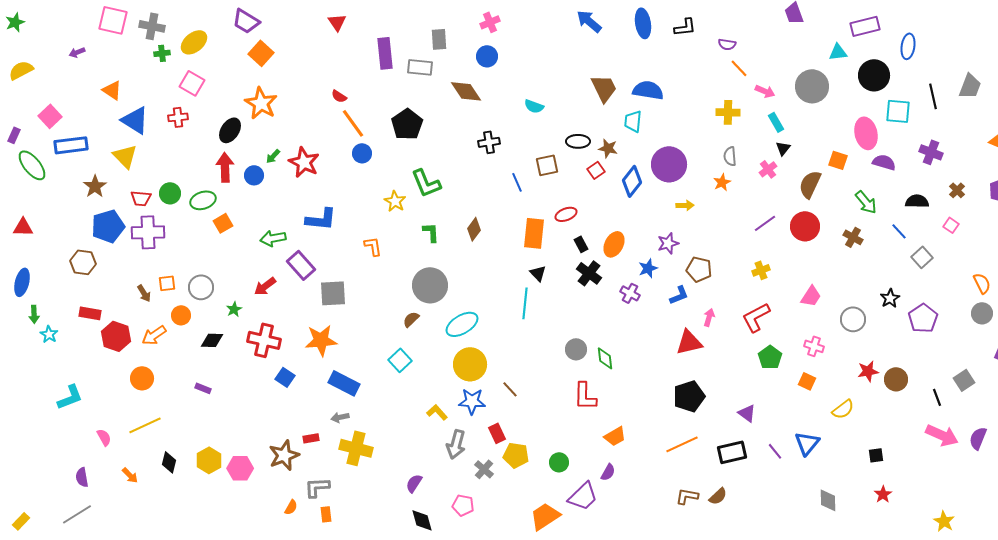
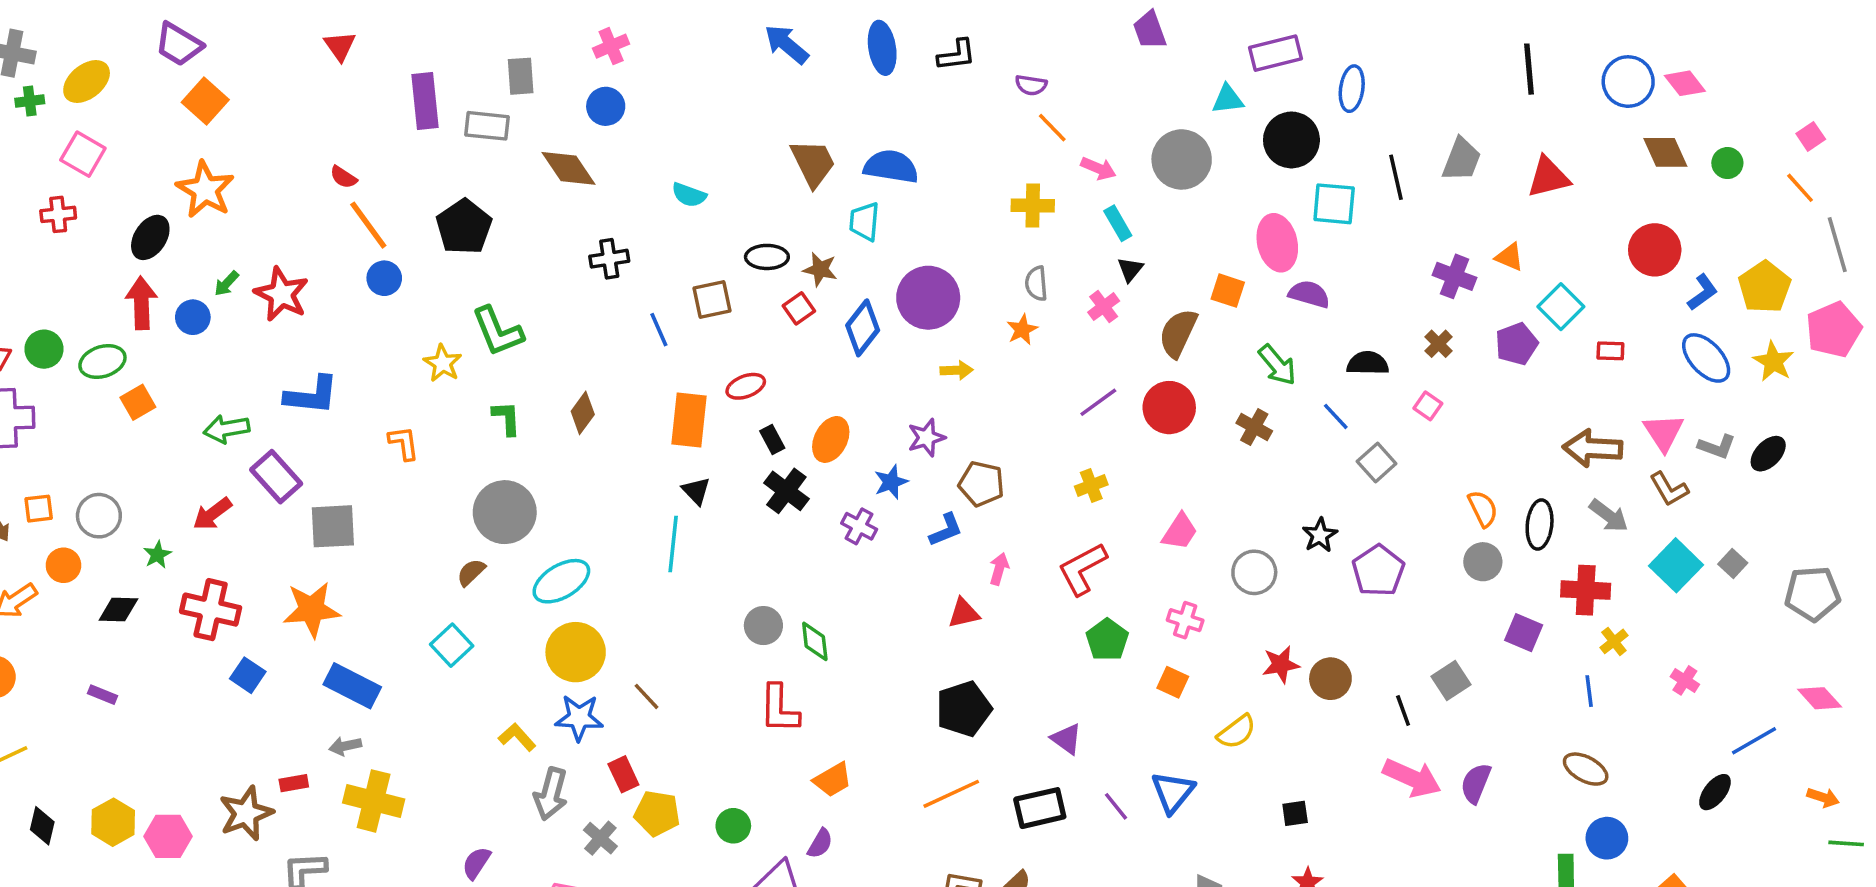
purple cross: (931, 152) -> (1455, 276), moved
red triangle: (689, 342) -> (964, 613), size x0.7

